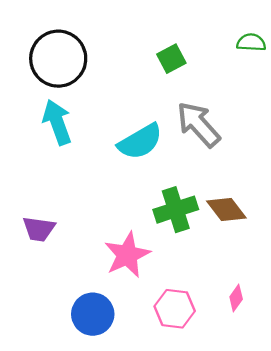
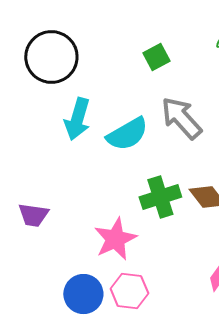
cyan arrow: (57, 122) -> (77, 119), moved, turned -144
pink hexagon: (175, 309) -> (129, 291), moved

